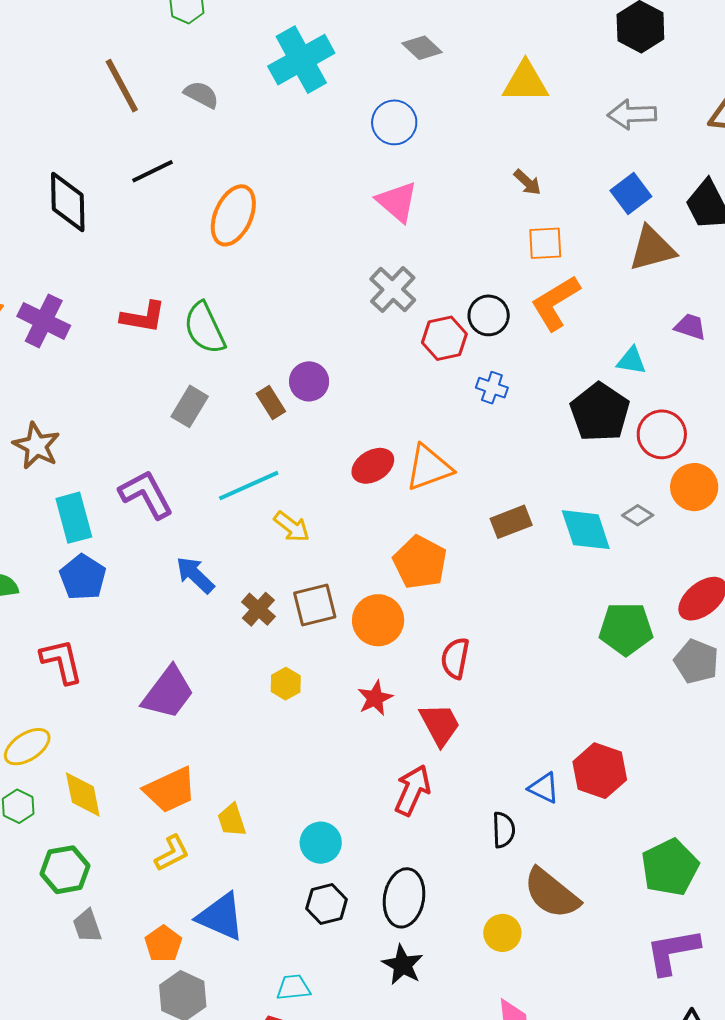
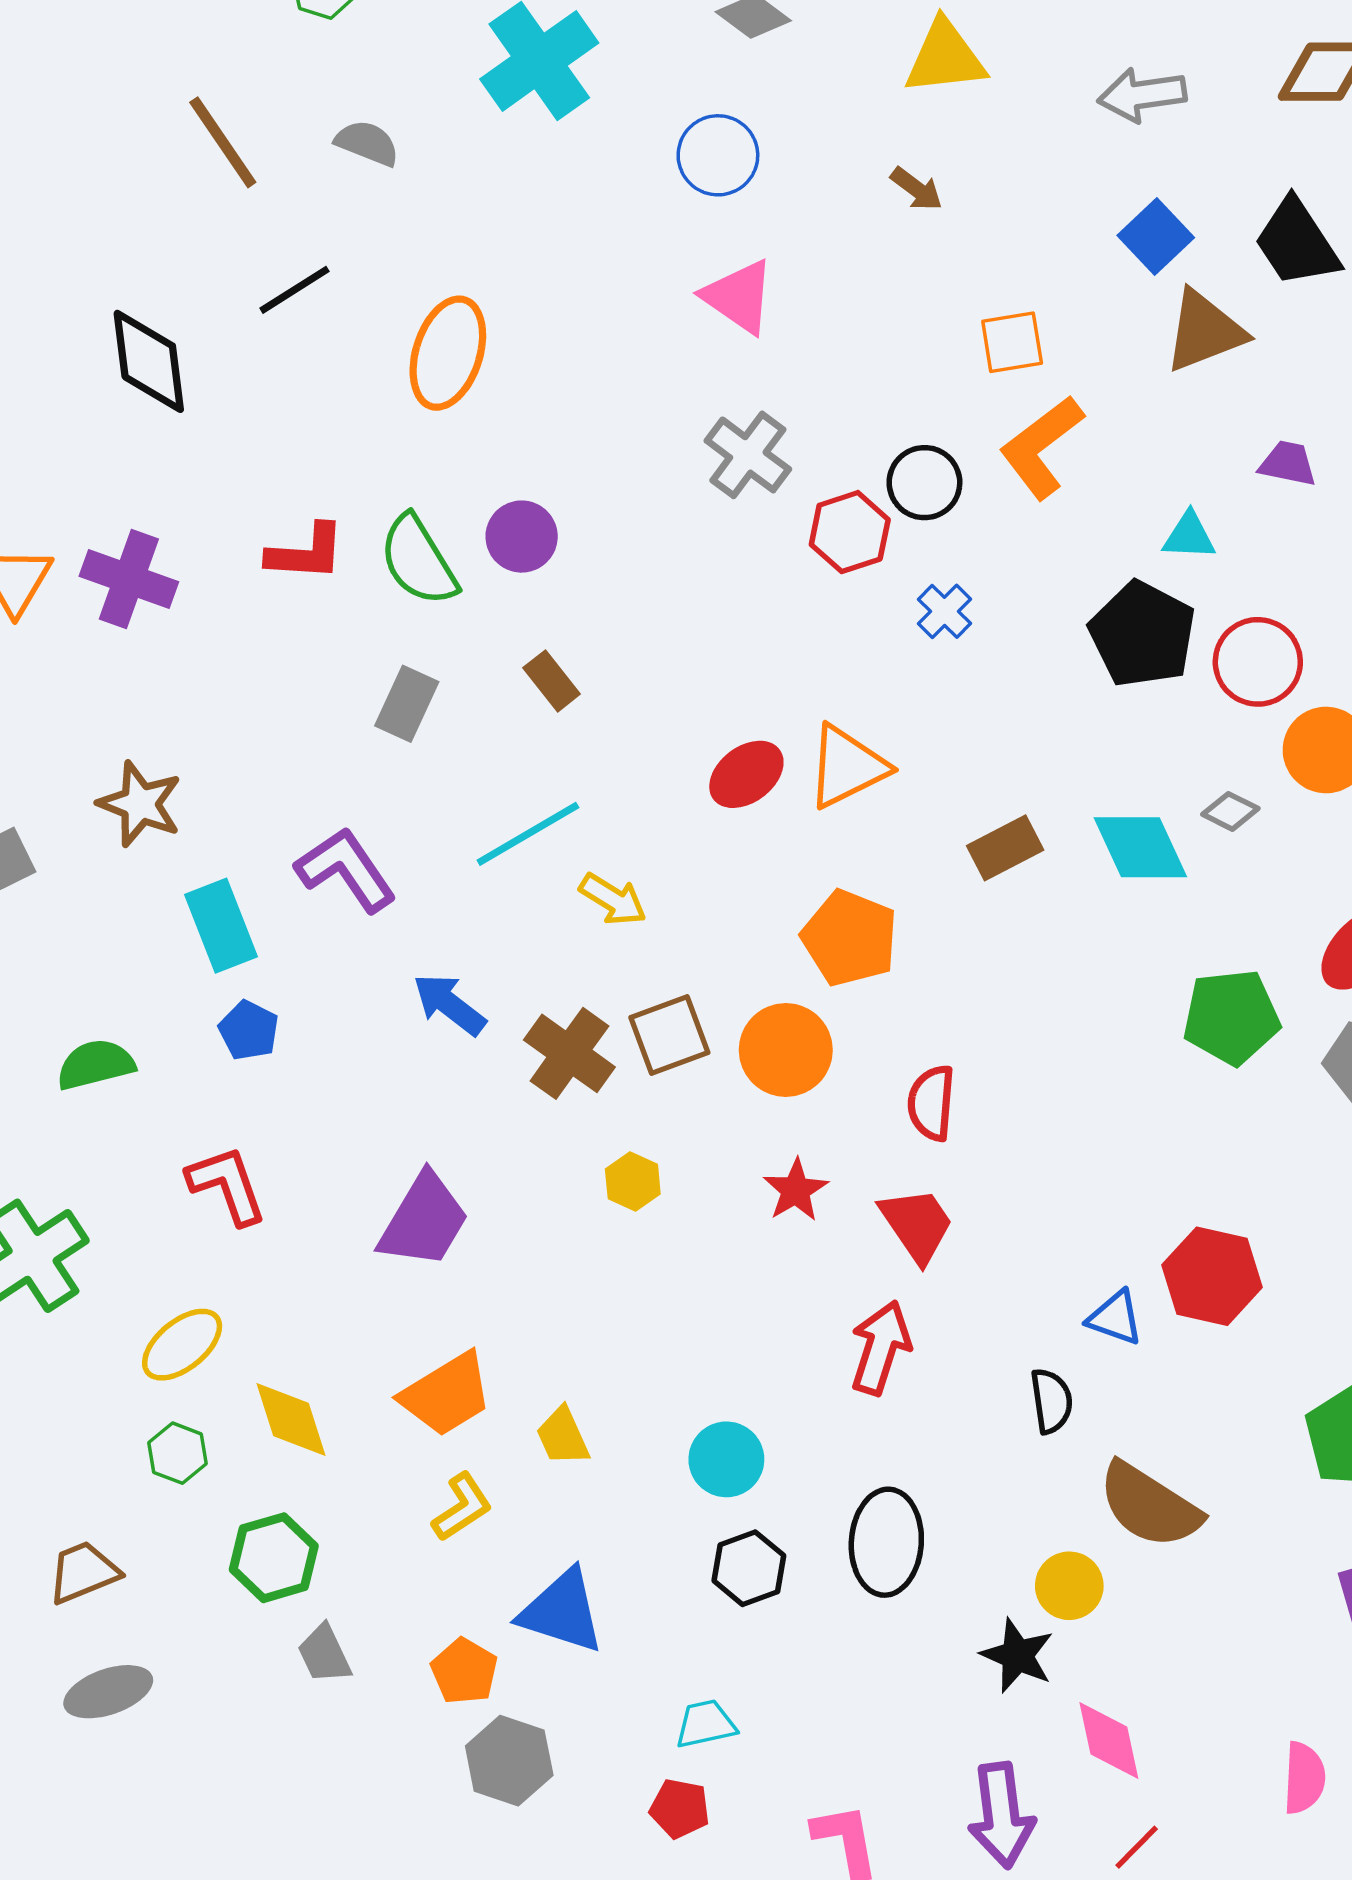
brown arrow: (527, 182) -> (917, 189), moved
purple circle: (309, 381) -> (522, 537), moved
blue cross: (492, 388) -> (945, 611), turned 32
blue pentagon: (83, 577) -> (249, 1030), size x0.7
brown cross: (258, 609) -> (569, 1053), size x1.4
black star: (403, 965) -> (1017, 1656), moved

